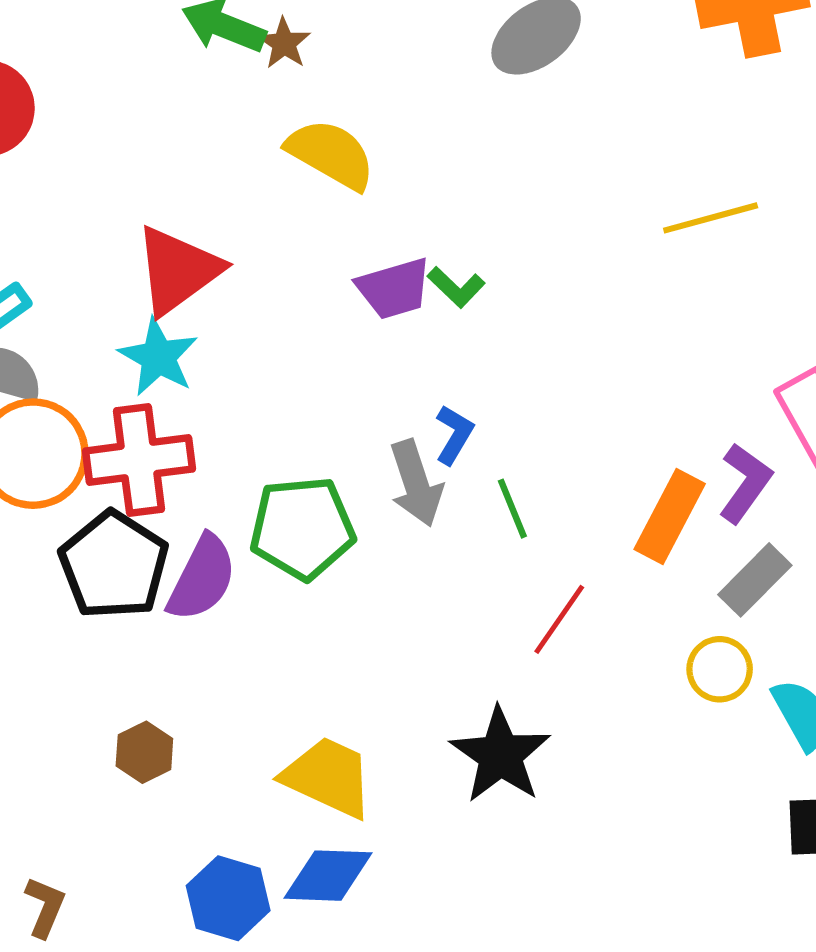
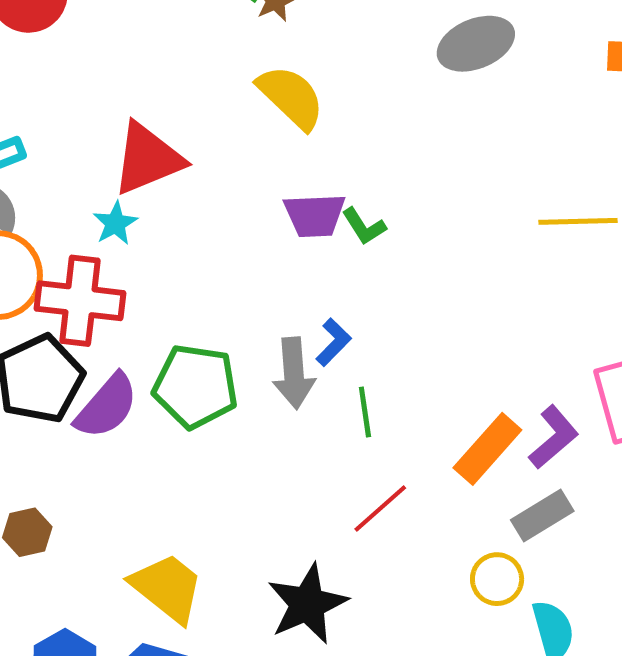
cyan star: (158, 357) -> (115, 223), size x0.7

